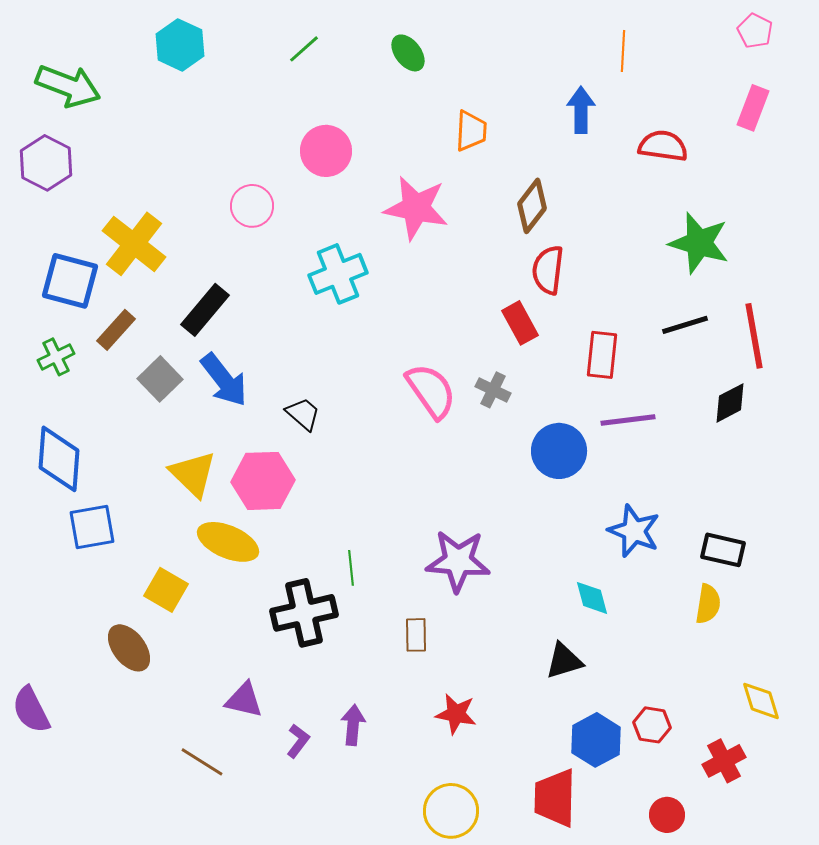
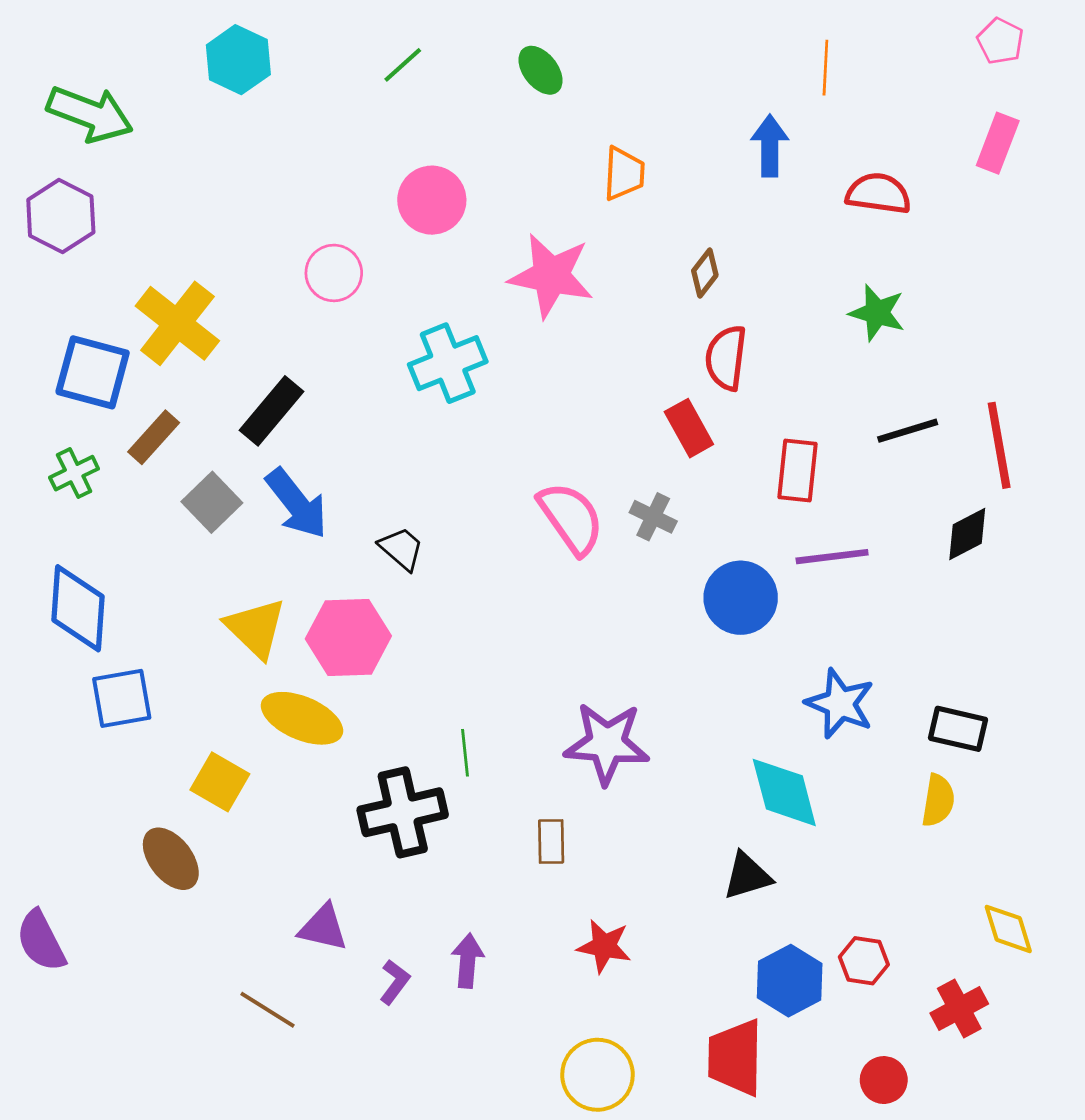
brown diamond: (532, 206) -> (705, 273), size x0.7
green star: (699, 243) -> (877, 313), moved, size x0.7
cyan diamond: (592, 598) -> (784, 792), size x1.6

